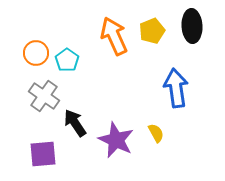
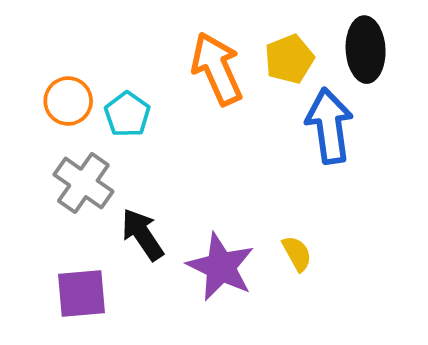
blue arrow: (176, 88) -> (329, 126), moved

